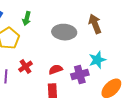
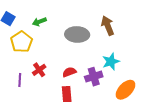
green arrow: (27, 19) -> (39, 22), turned 56

